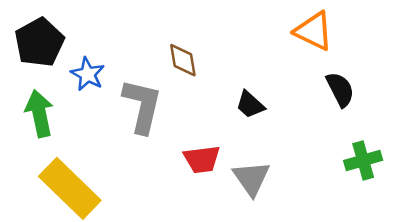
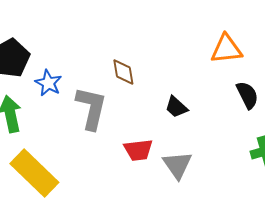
orange triangle: (314, 31) -> (226, 49), turned -32

